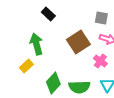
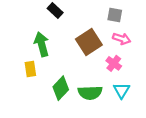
yellow rectangle: (26, 66) -> (30, 69), turned -56

